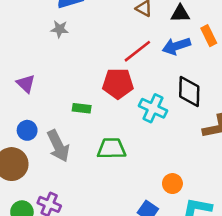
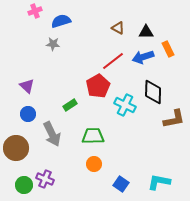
red pentagon: (118, 84) -> (98, 86), turned -30
green rectangle: (82, 108) -> (70, 105), turned -40
blue circle: (27, 130) -> (28, 114), moved
orange circle: (172, 184) -> (94, 164), moved

